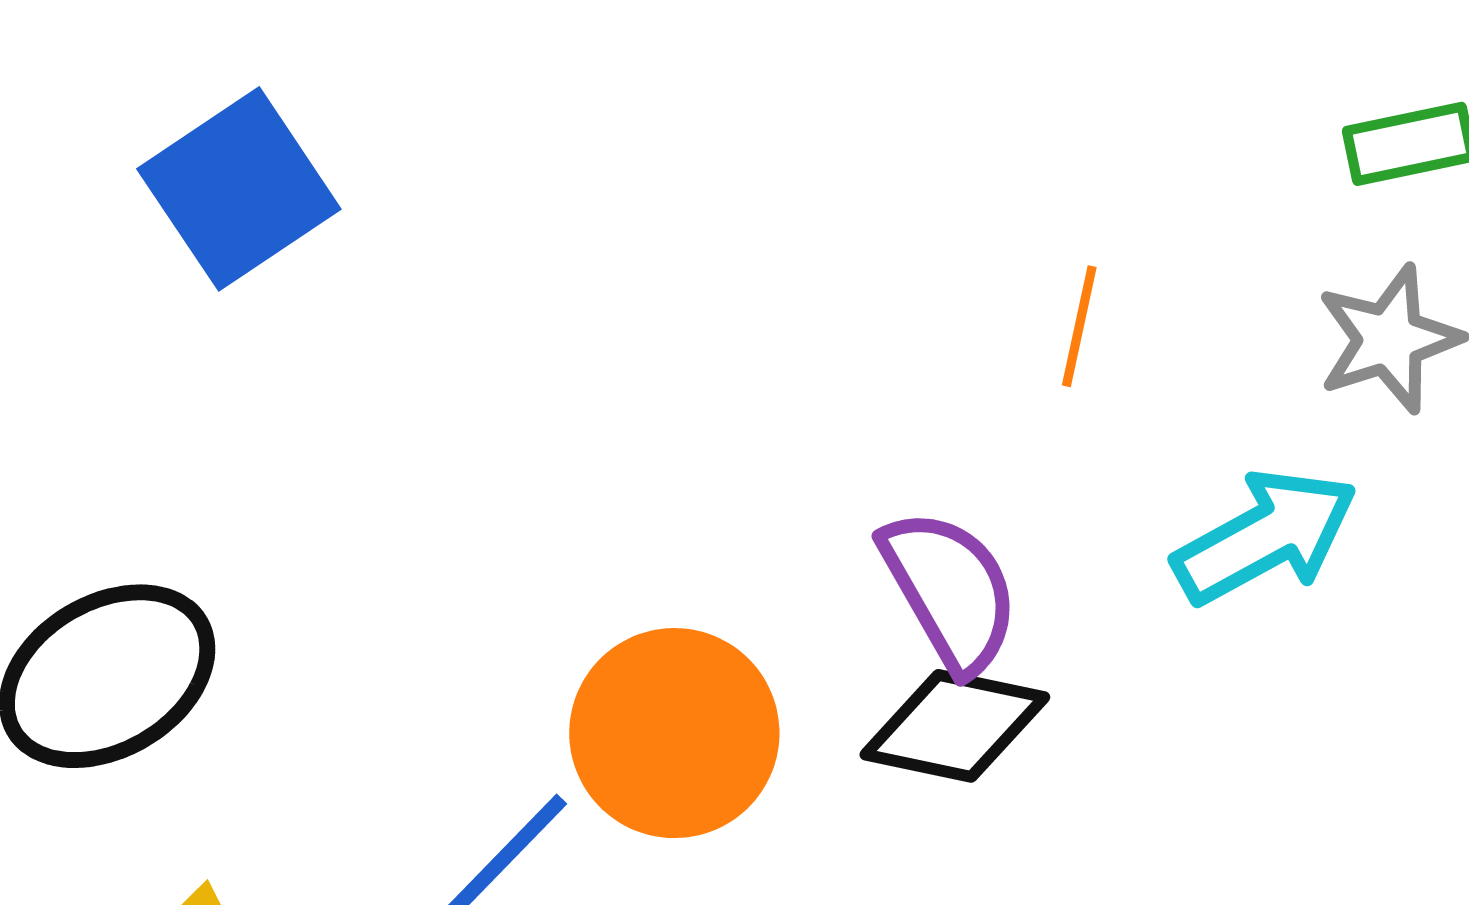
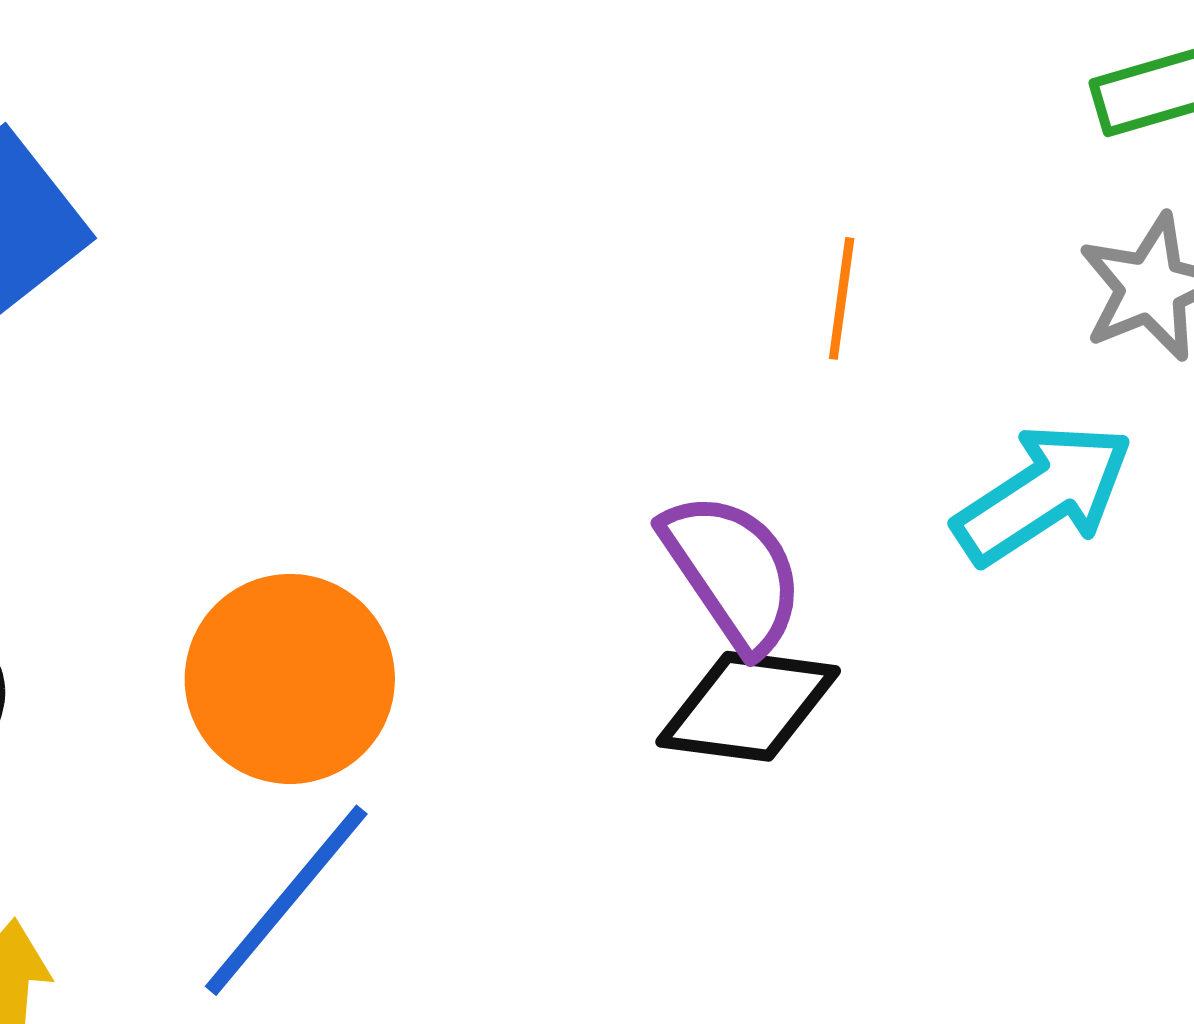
orange circle: (674, 733) -> (290, 679), moved

